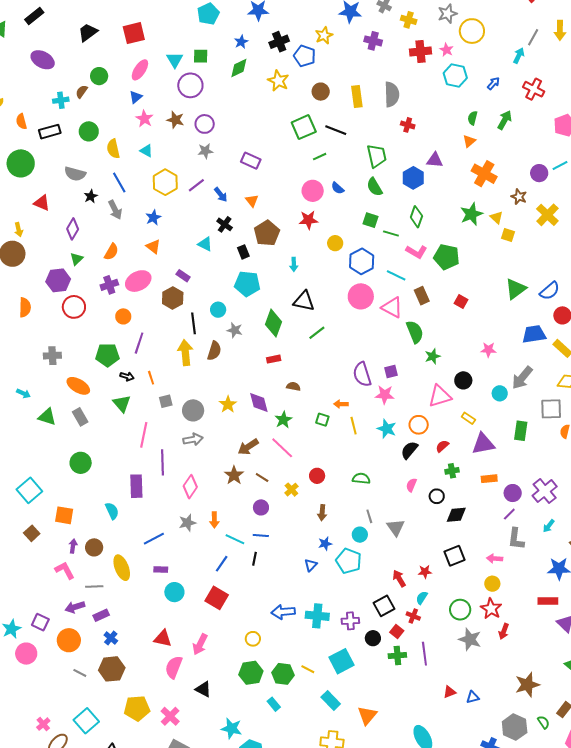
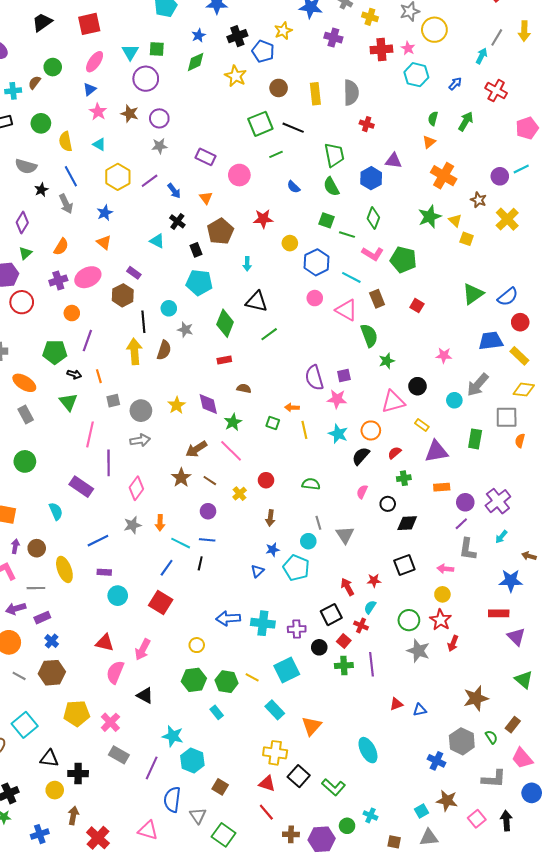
pink circle: (313, 191) -> (239, 175), moved
pink circle: (361, 296) -> (315, 298), size x0.6
purple rectangle: (136, 486) -> (81, 487), turned -55

